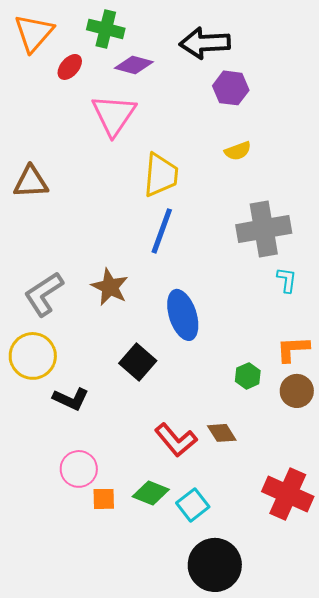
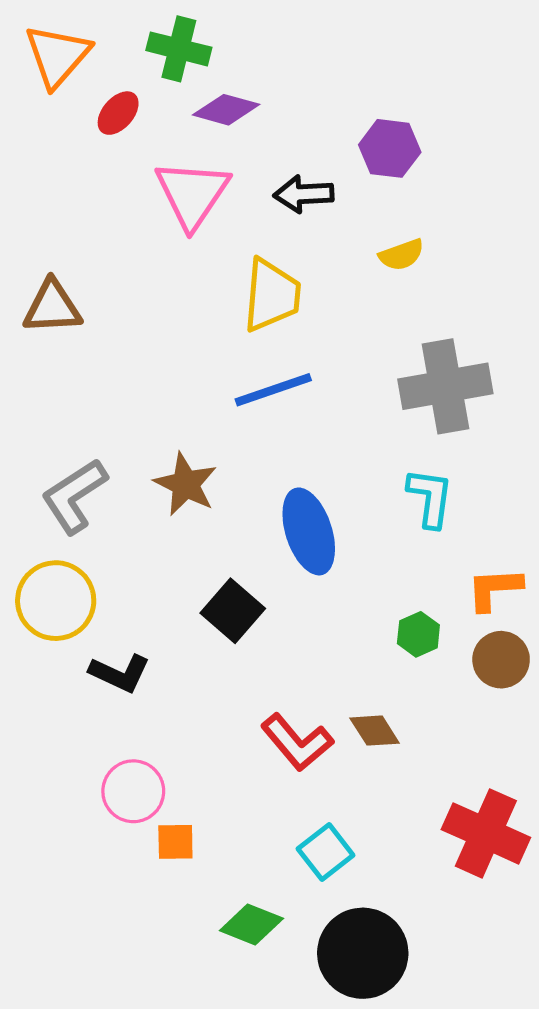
black arrow: (205, 43) -> (304, 194), moved, size x0.7
blue line: (162, 231) -> (273, 390), turned 51
cyan L-shape: (287, 280) -> (430, 498), moved, size x1.4
green diamond: (151, 493) -> (251, 925), moved

